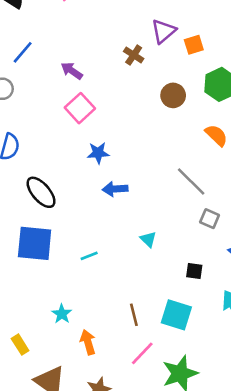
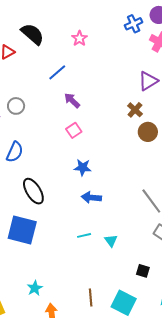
blue line: (23, 52) -> (57, 72), moved
brown cross: (134, 55) -> (135, 110), moved
pink square: (80, 108) -> (74, 130), size x0.7
cyan line: (89, 256) -> (84, 235), moved

